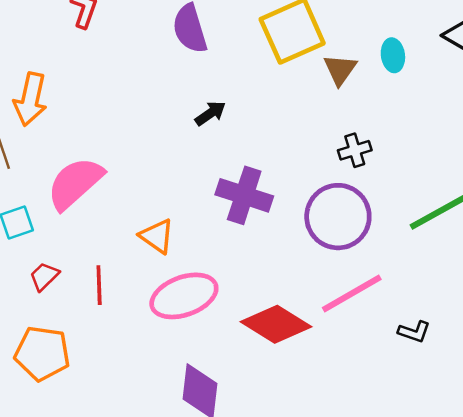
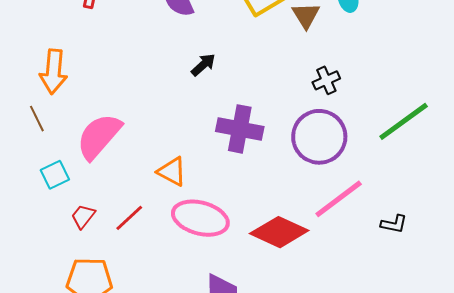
red line: (99, 285) -> (129, 218), turned 56
pink ellipse: (184, 296) -> (200, 218), turned 42

